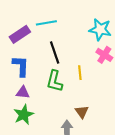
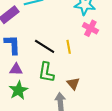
black line: (55, 53) -> (45, 46), moved, turned -35
green L-shape: (55, 81) -> (46, 72), moved

